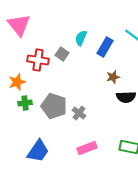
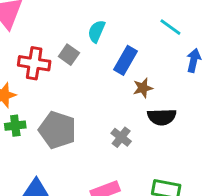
blue rectangle: (105, 47) -> (126, 60), moved
gray cross: (79, 113) -> (121, 137), moved

